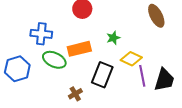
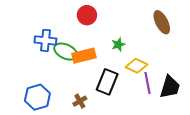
green ellipse: (54, 60) -> (66, 52), moved
blue hexagon: (17, 69) -> (37, 97), moved

